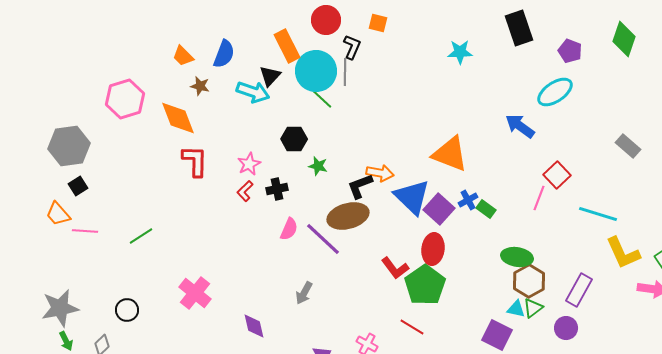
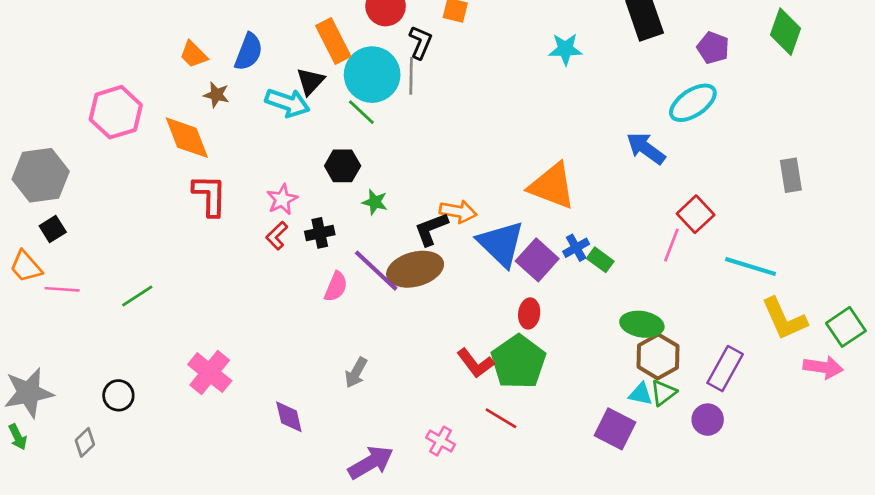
green line: (322, 99) -> (361, 112), moved
gray rectangle: (628, 146) -> (791, 175), turned 40
purple line: (323, 239) -> (376, 271), moved
red ellipse: (433, 249) -> (529, 313), size x0.7
red L-shape: (395, 268) -> (475, 363), moved
green arrow: (66, 341) -> (18, 437), moved

